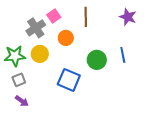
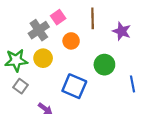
purple star: (128, 17) -> (122, 31), moved
blue line: (123, 55) -> (132, 84), moved
gray square: (19, 80) -> (20, 86), turned -32
purple arrow: (22, 101) -> (45, 109), moved

